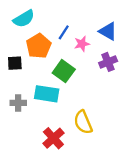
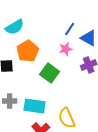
blue line: (64, 32) -> (70, 29), moved
cyan rectangle: (47, 94) -> (35, 106), moved

